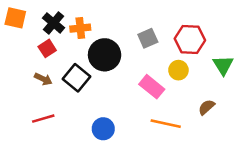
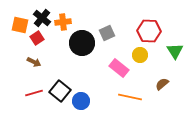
orange square: (15, 18) -> (20, 25), moved
gray square: (148, 38) -> (107, 33), moved
black square: (76, 78) -> (60, 91), moved

